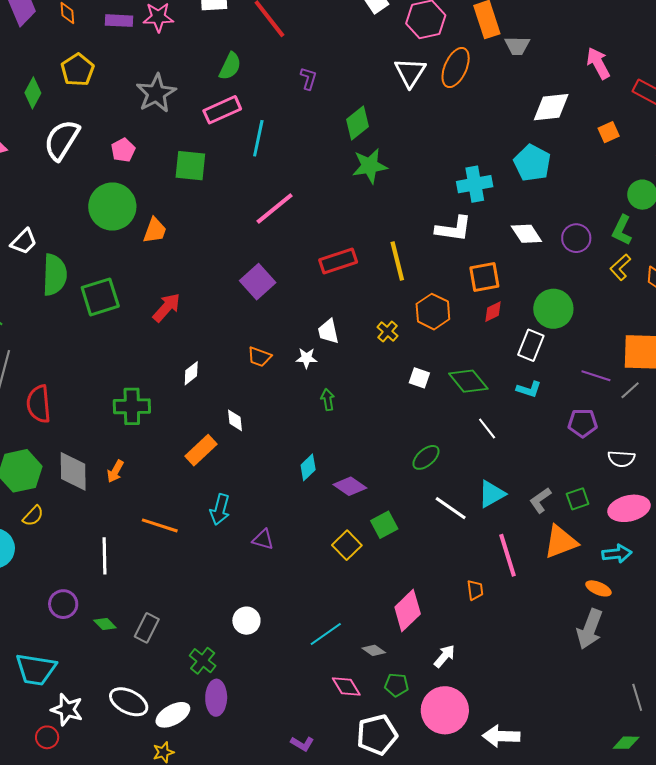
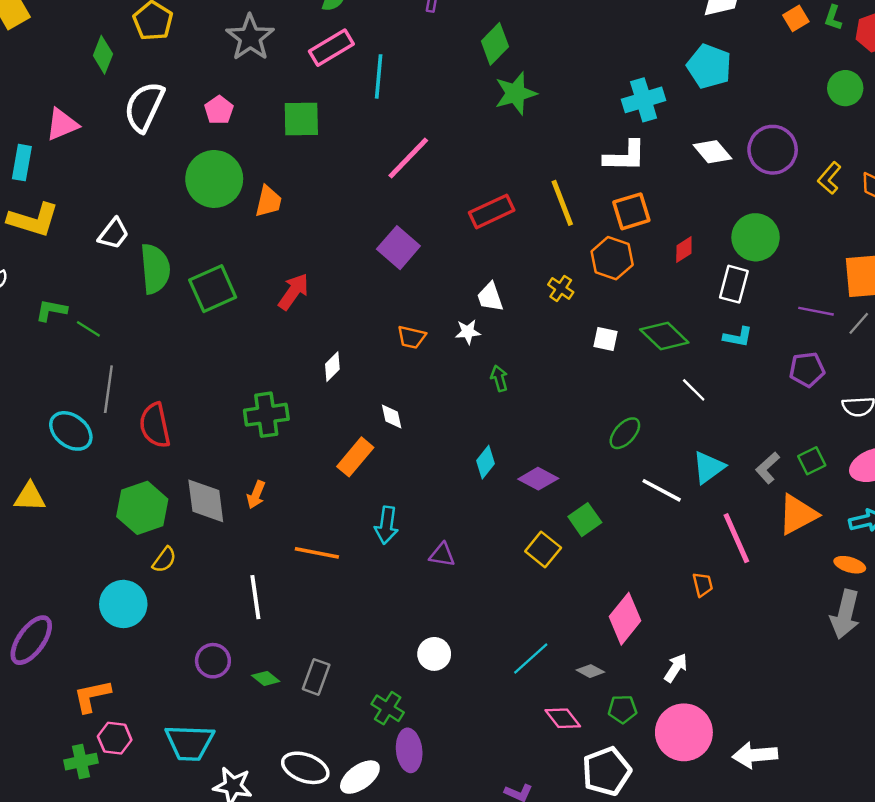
green L-shape: (622, 230) -> (833, 18), moved, size x0.7
purple circle: (576, 238) -> (773, 150), size x1.4
orange square: (484, 277) -> (631, 211), moved

